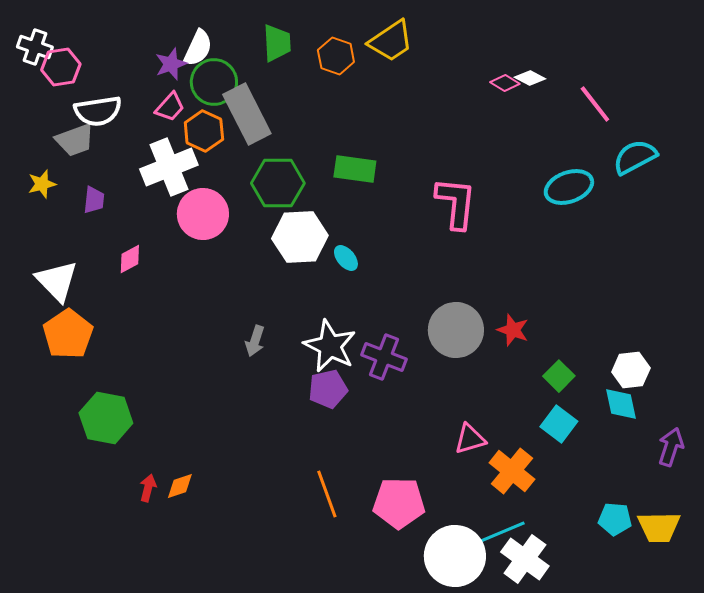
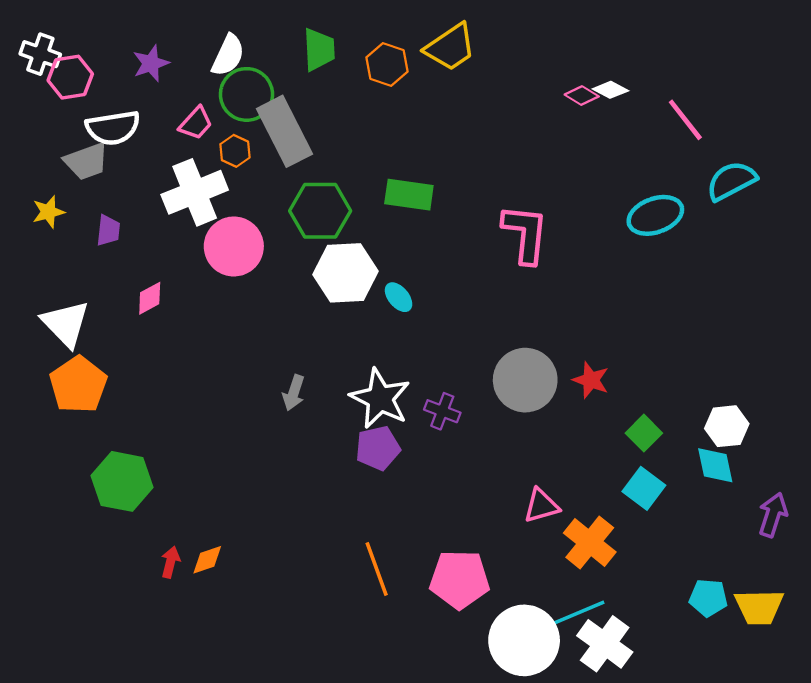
purple star: (171, 64) -> (151, 63), moved
orange hexagon: (204, 131) -> (235, 151), size x0.7
purple cross: (384, 357) -> (442, 411), size x0.7

